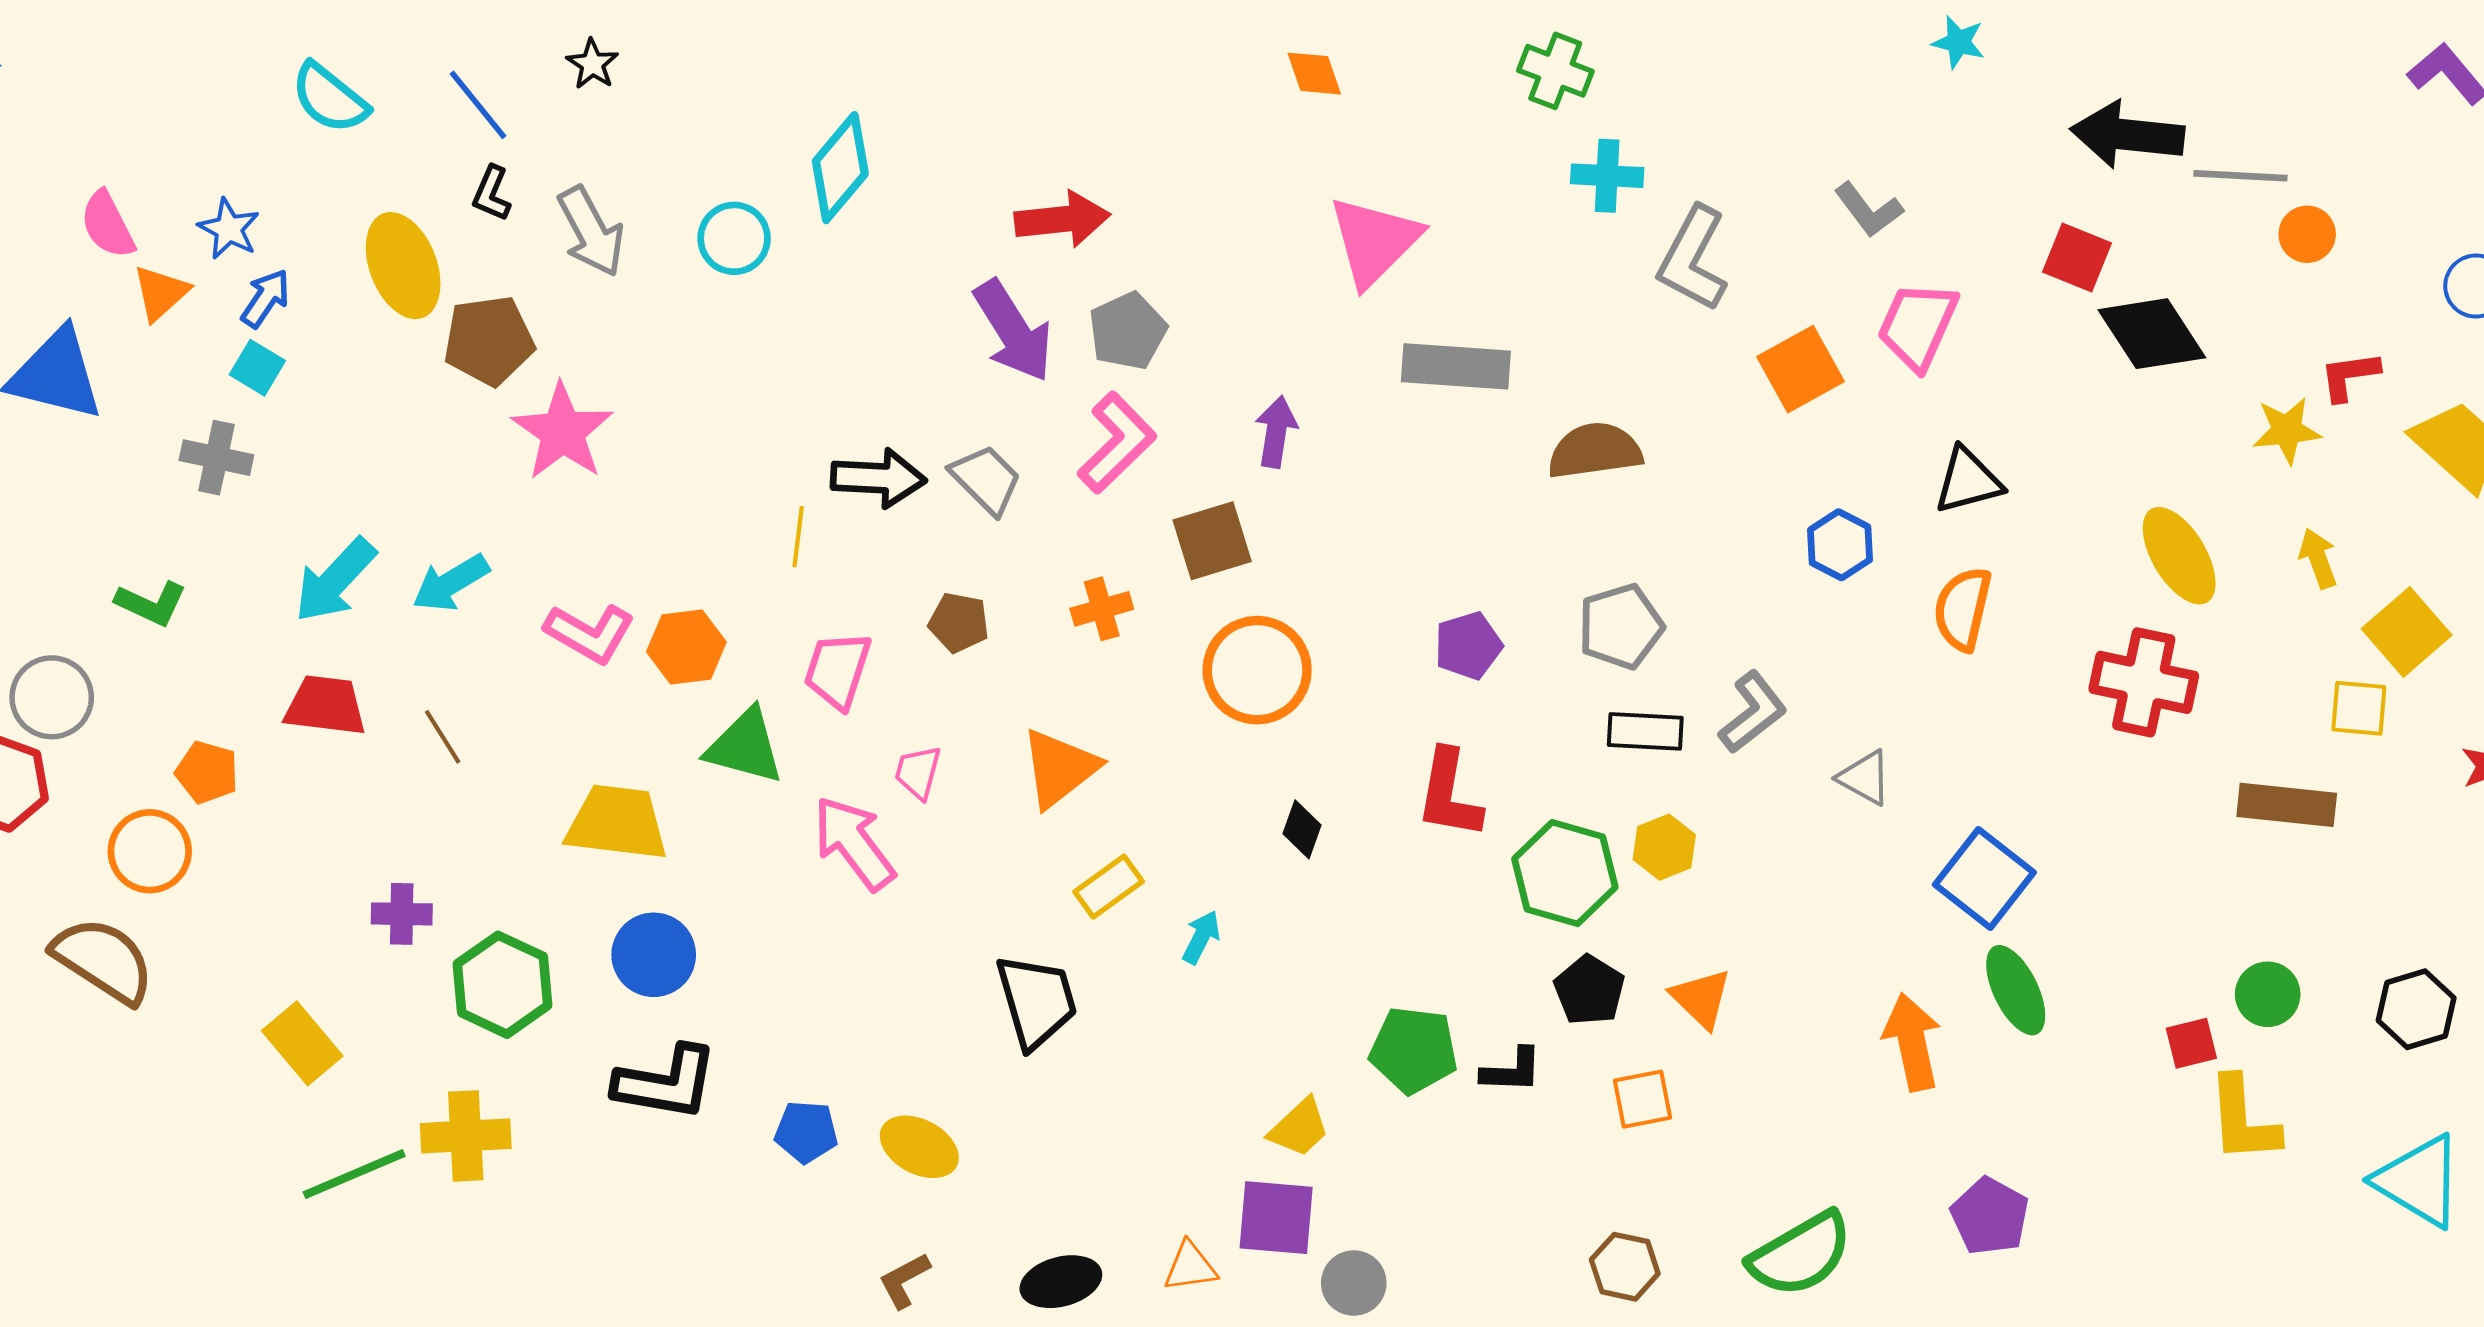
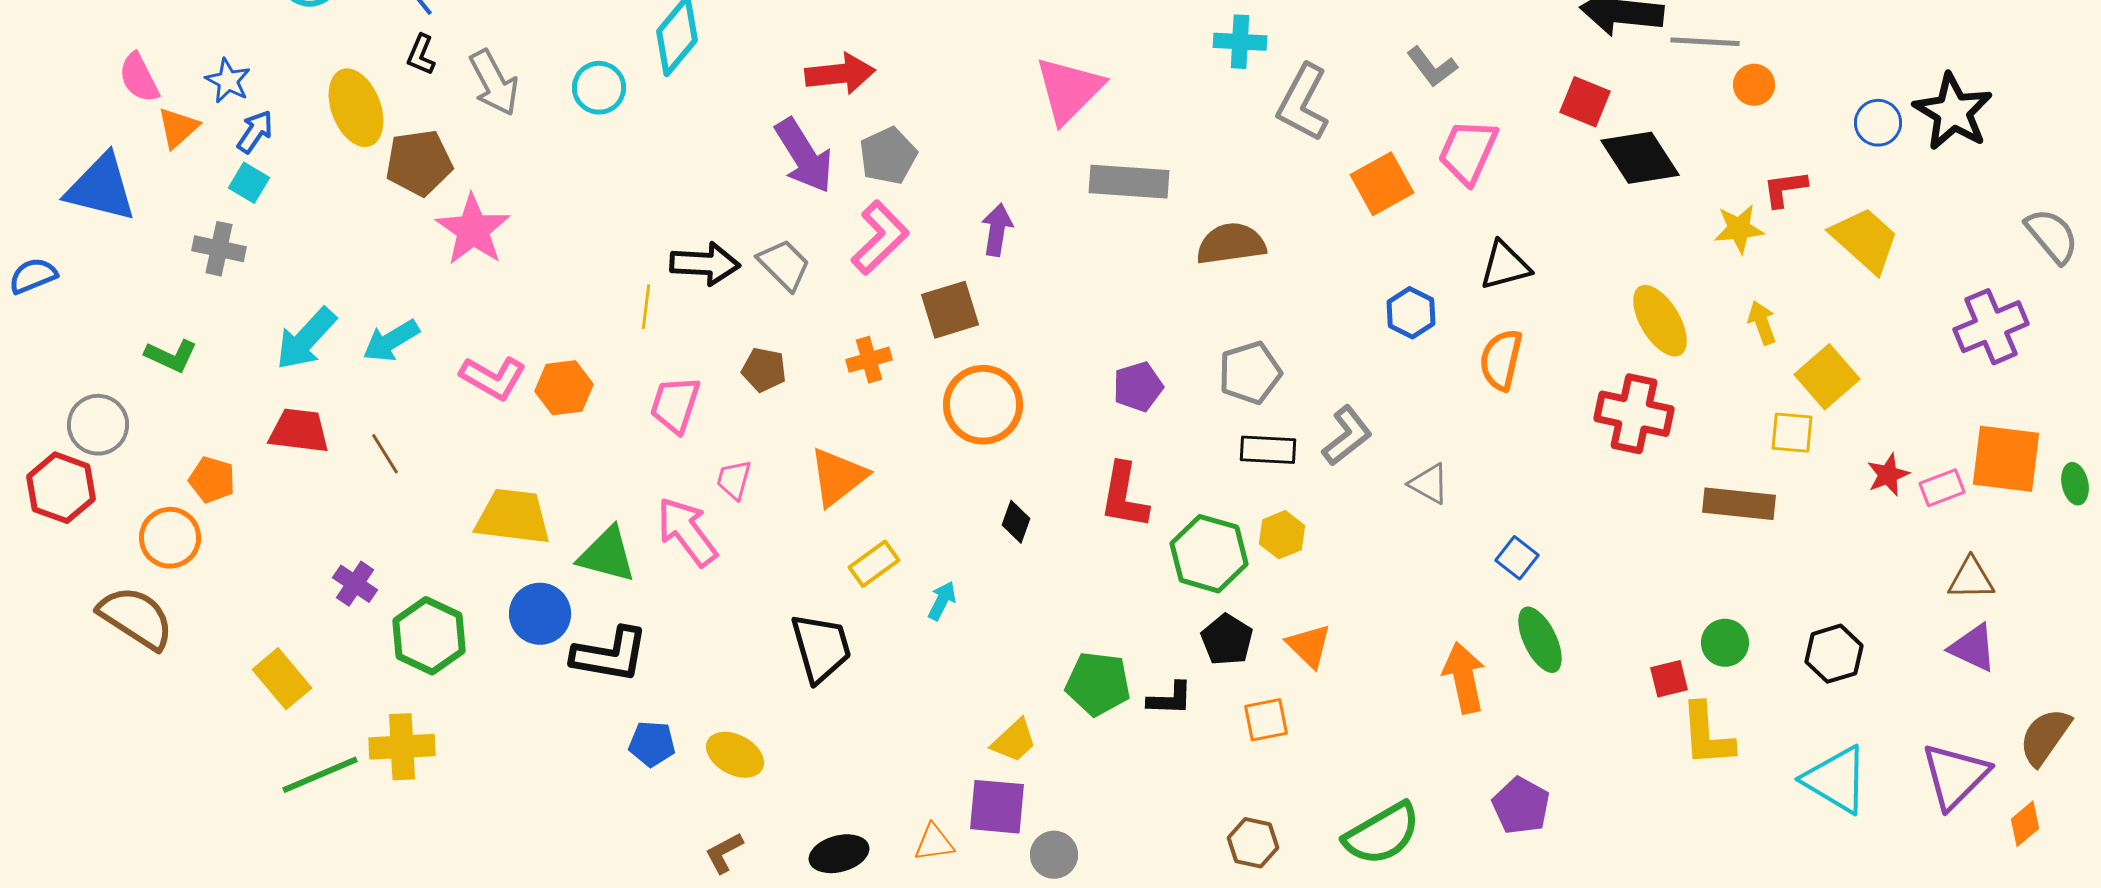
green triangle: (745, 746) -> (607, 555), moved
blue square: (1984, 878) -> (1517, 558), size x0.6
purple cross: (402, 914) -> (355, 584), turned 33
black L-shape: (666, 1083) -> (610, 655), moved

